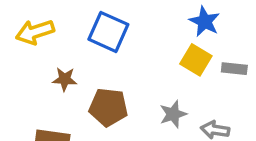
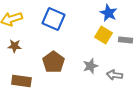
brown star: (65, 79) -> (14, 46), moved
brown pentagon: (108, 107) -> (53, 62), turned 30

